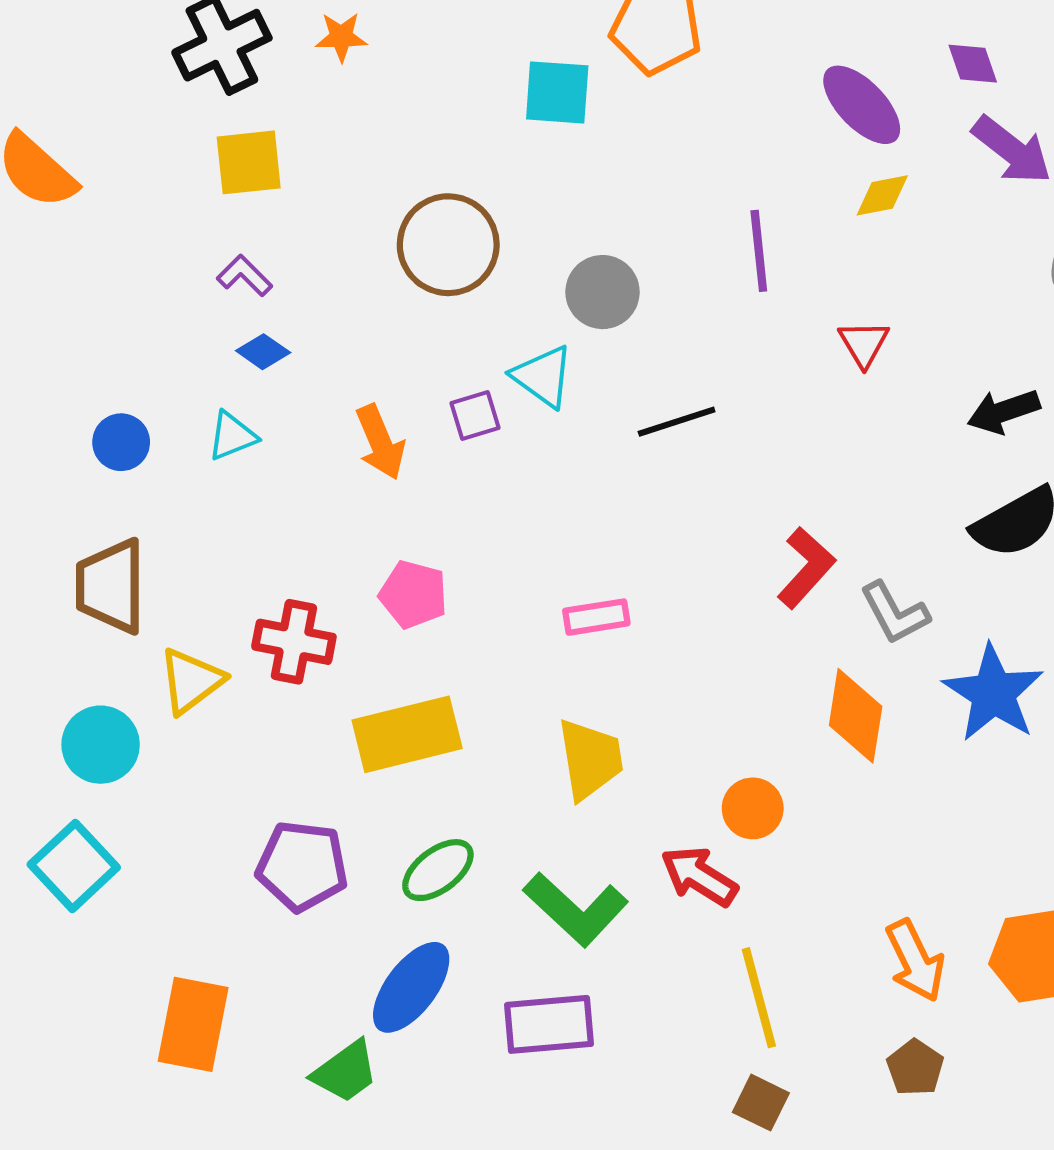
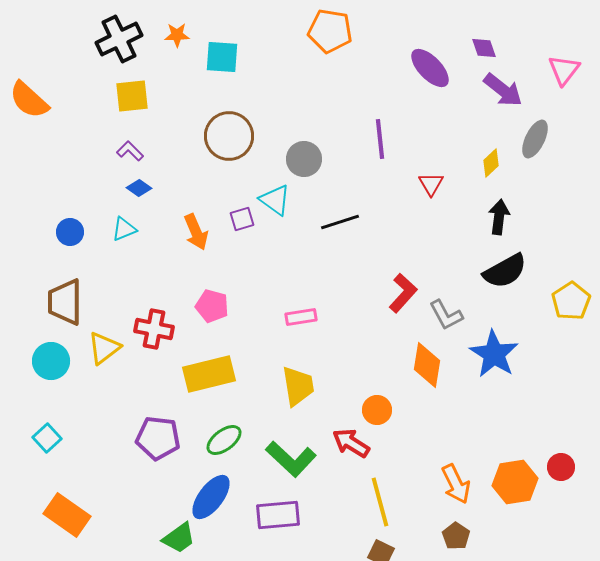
cyan square: (557, 92) -> (222, 57), moved
yellow diamond: (882, 195) -> (491, 163), moved, turned -32
black arrow: (1004, 411) -> (499, 217), turned 116
cyan circle: (101, 745) -> (51, 361), moved
cyan square: (74, 866) -> (47, 438), size x0.7
orange rectangle: (193, 1024) -> (67, 515), moved, turned -66

